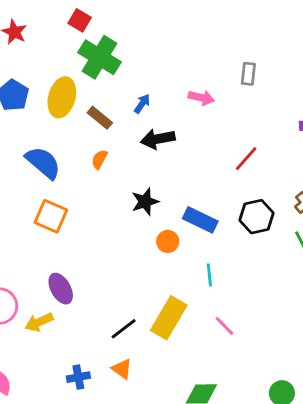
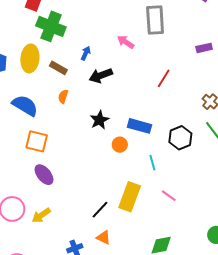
gray rectangle: (248, 74) -> (155, 20), size x1.8
pink arrow: (201, 98) -> (126, 42), turned -150
black hexagon: (257, 217) -> (180, 138), moved
purple ellipse: (61, 289) -> (44, 175), moved

